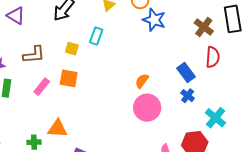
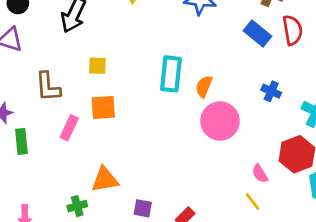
cyan rectangle: (96, 36) -> (171, 74), moved, size x1.4
brown L-shape: (34, 55) -> (48, 87), turned 105
blue rectangle: (186, 72) -> (258, 34), moved

